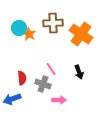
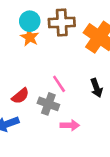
cyan circle: (19, 28) -> (30, 21), moved
red semicircle: (22, 78) -> (20, 96), turned 56

